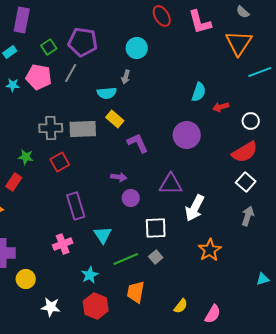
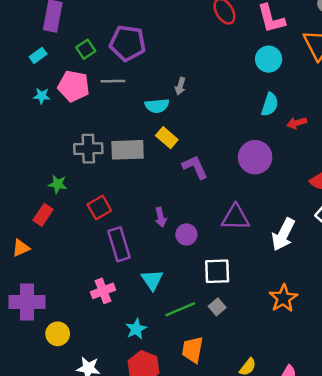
cyan circle: (137, 48) -> (269, 59), moved
gray line: (71, 73) -> (113, 81), turned 60
red square: (60, 162) -> (99, 207), moved
purple arrow: (119, 177) -> (161, 217), moved, turned 70
white arrow: (195, 208) -> (283, 234), moved

